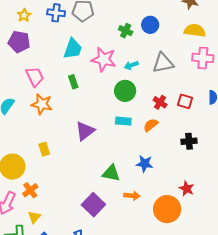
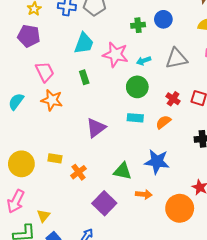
green cross: (126, 31) -> (138, 25), turned -32
yellow rectangle: (44, 149) -> (55, 158), moved, turned -64
blue star: (145, 164) -> (157, 162), size x1.4
orange cross: (30, 190) -> (78, 172), moved

